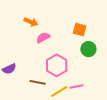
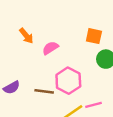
orange arrow: (31, 22) -> (26, 36), moved, turned 32
brown line: (38, 82) -> (44, 91), moved

